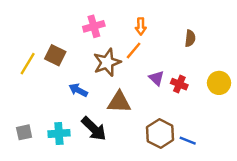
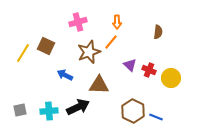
yellow circle: (219, 83) -> (171, 78), moved
black arrow: (94, 129) -> (78, 107), turned -70

